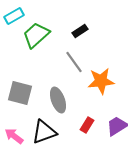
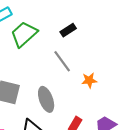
orange star: (101, 81) -> (89, 80), size x0.6

